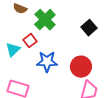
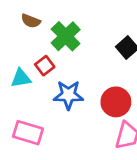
cyan triangle: (13, 50) -> (21, 78), turned 35

